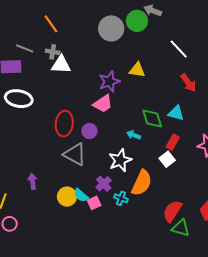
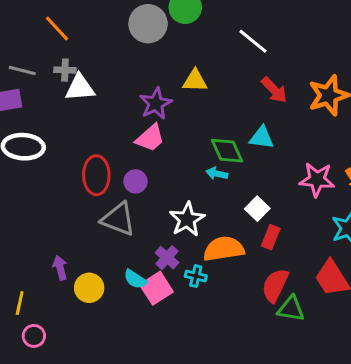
cyan arrow: (134, 135) -> (217, 174), moved
red rectangle: (173, 142) -> (271, 237), moved
orange semicircle: (142, 183) -> (224, 249), turned -116
yellow circle: (67, 197) -> (89, 288), moved
pink square: (94, 203) -> (156, 288), size x1.5

